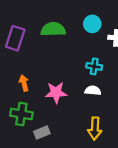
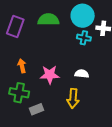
cyan circle: (92, 24) -> (83, 16), size x1.5
cyan cross: (94, 66) -> (84, 38), moved
yellow arrow: (95, 128) -> (73, 98), moved

